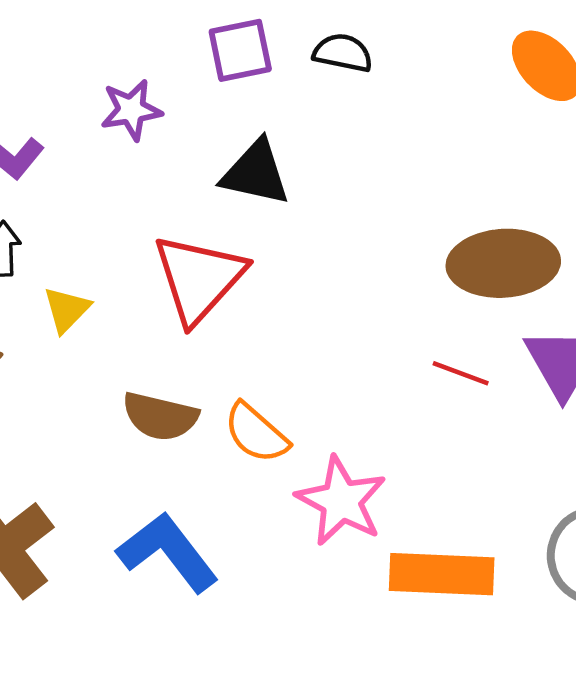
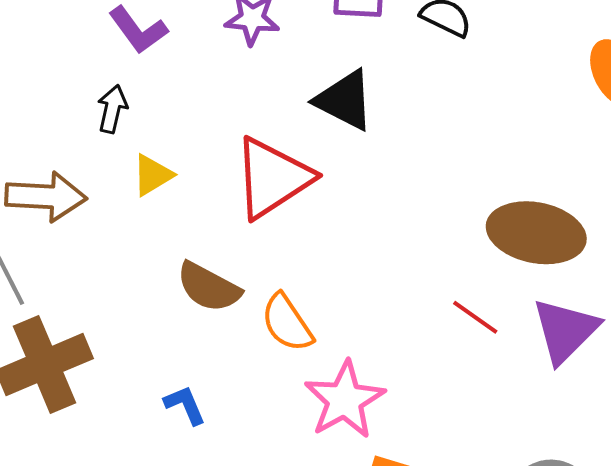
blue L-shape: (168, 552) -> (185, 405), size x0.5

